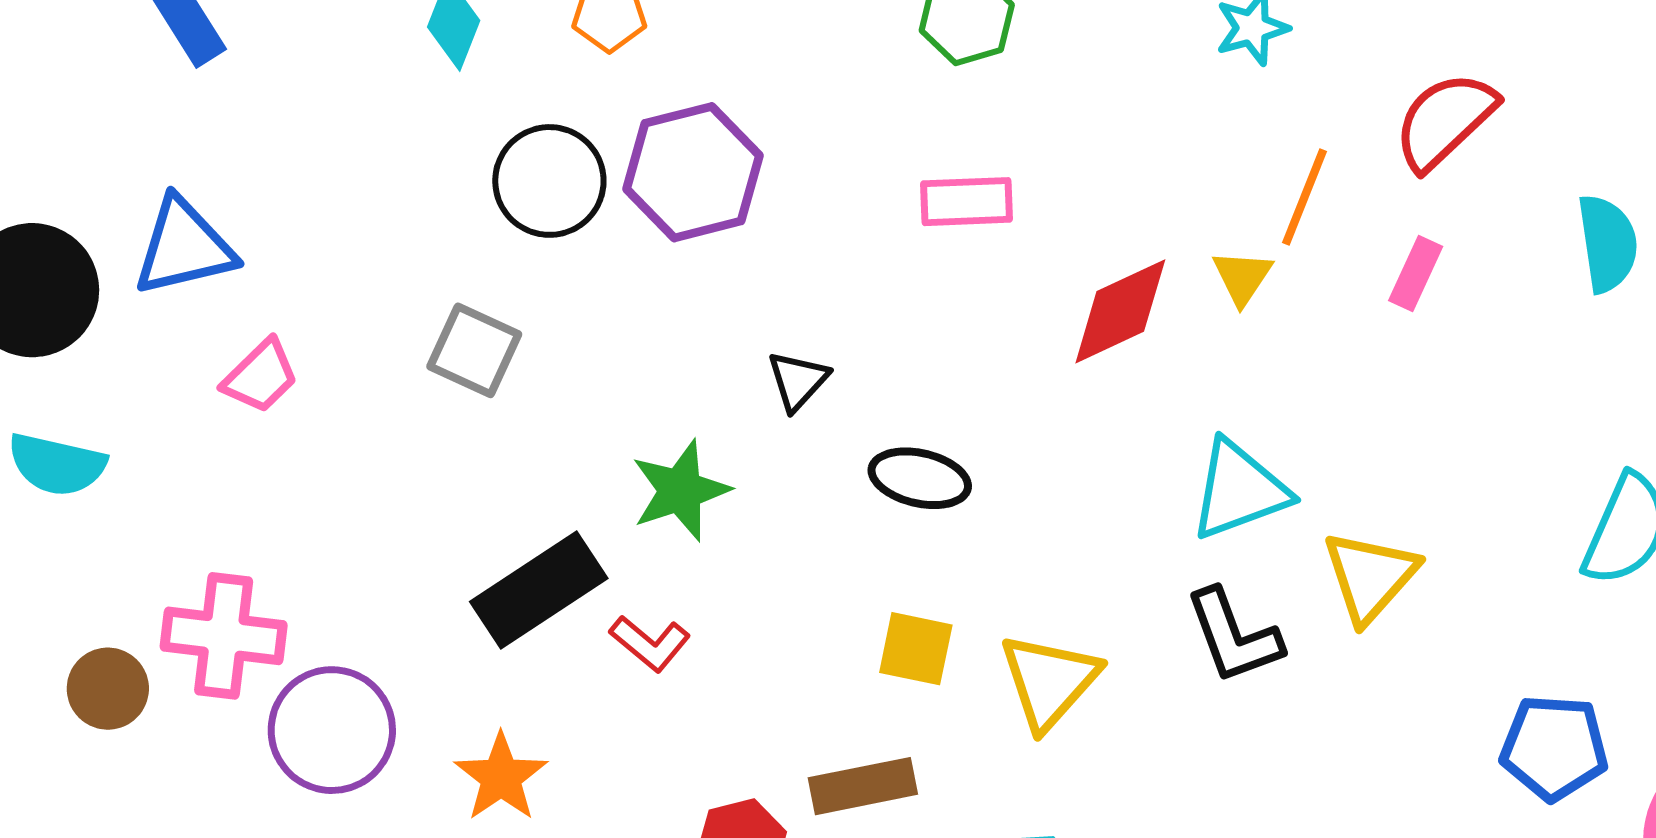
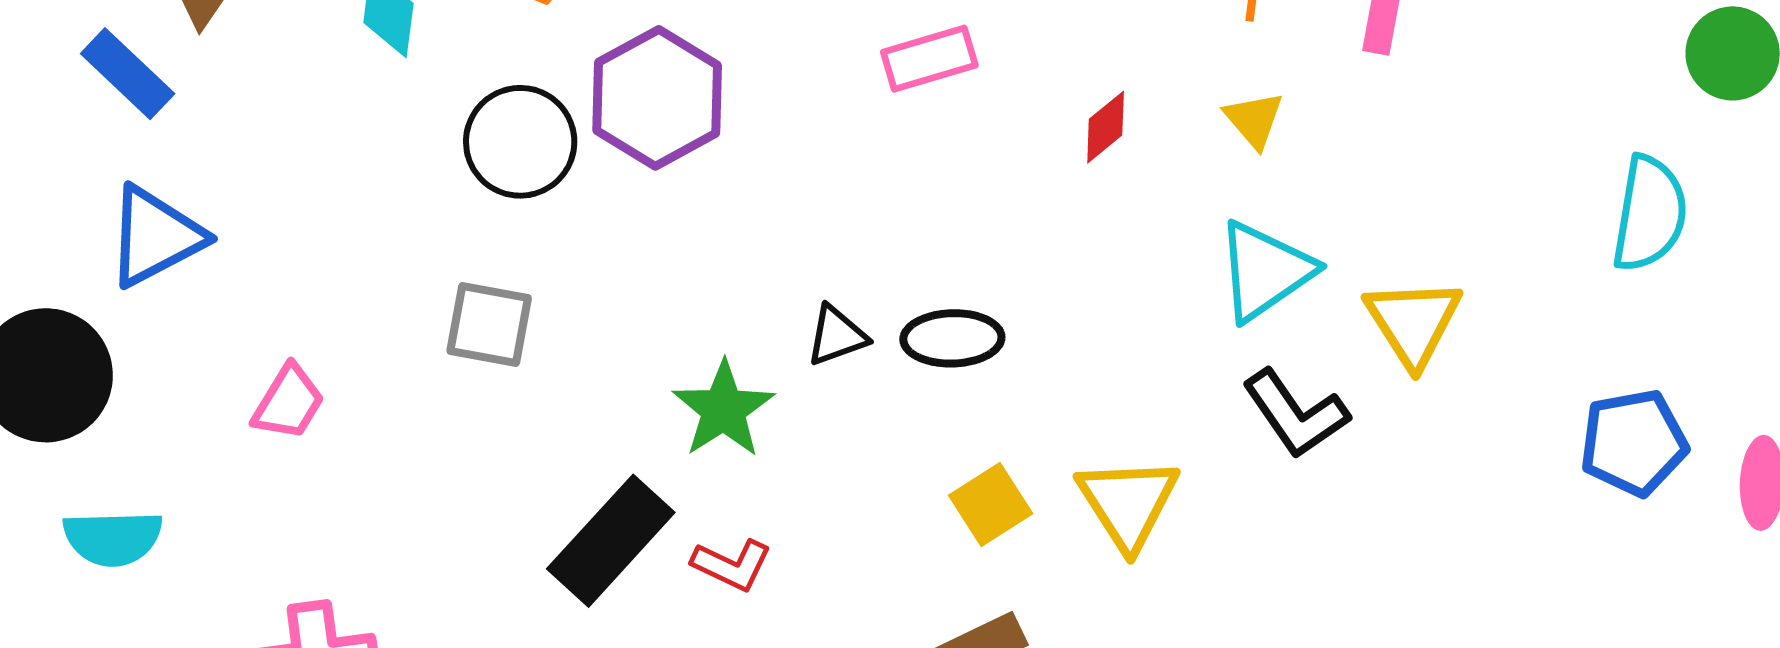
blue triangle: (184, 247) -> (155, 236), moved
yellow triangle: (1242, 277) -> (1254, 120), moved
red diamond: (1120, 311) -> (1106, 127), size x0.6
black triangle: (798, 381) -> (837, 336), moved, turned 42
yellow square: (916, 649) -> (991, 504), turned -30

